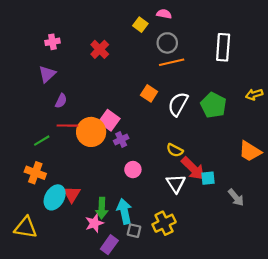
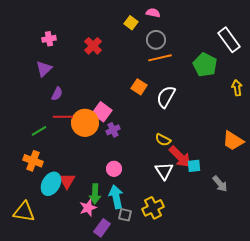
white rectangle: (223, 47) -> (229, 40), moved, turned -40
yellow arrow: (254, 94) -> (237, 88), turned 98
green pentagon: (213, 105) -> (205, 65), moved
pink circle: (133, 170) -> (114, 169), moved

